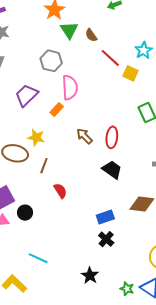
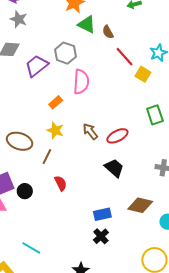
green triangle: (69, 30) -> (87, 25), turned -36
purple trapezoid: (27, 95) -> (37, 66), moved
orange rectangle: (57, 109) -> (56, 102), moved
yellow star: (36, 137) -> (55, 130), moved
red ellipse: (112, 137) -> (117, 136), turned 50
black circle: (25, 213) -> (25, 191), moved

